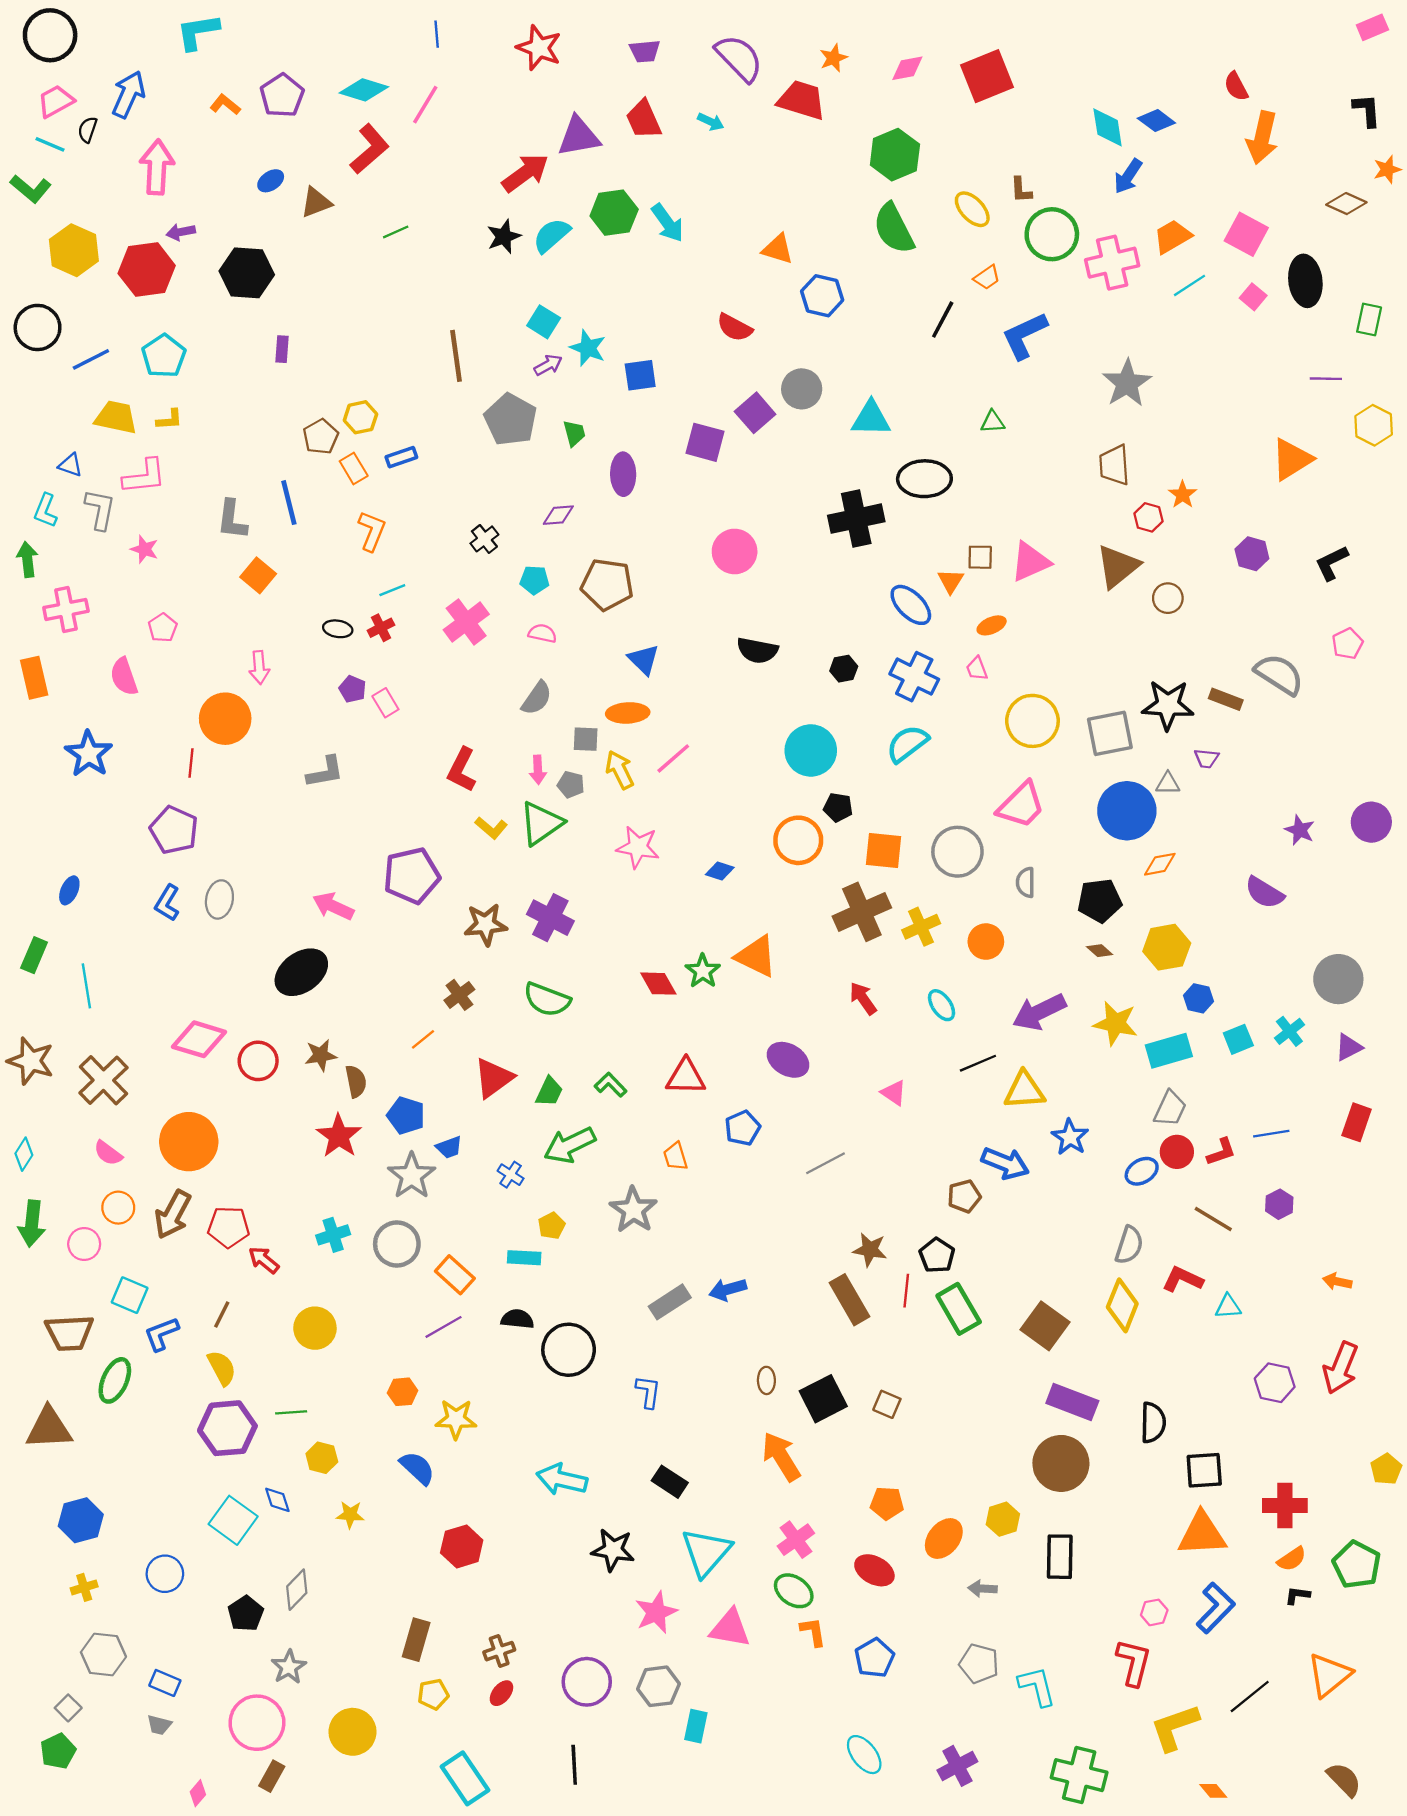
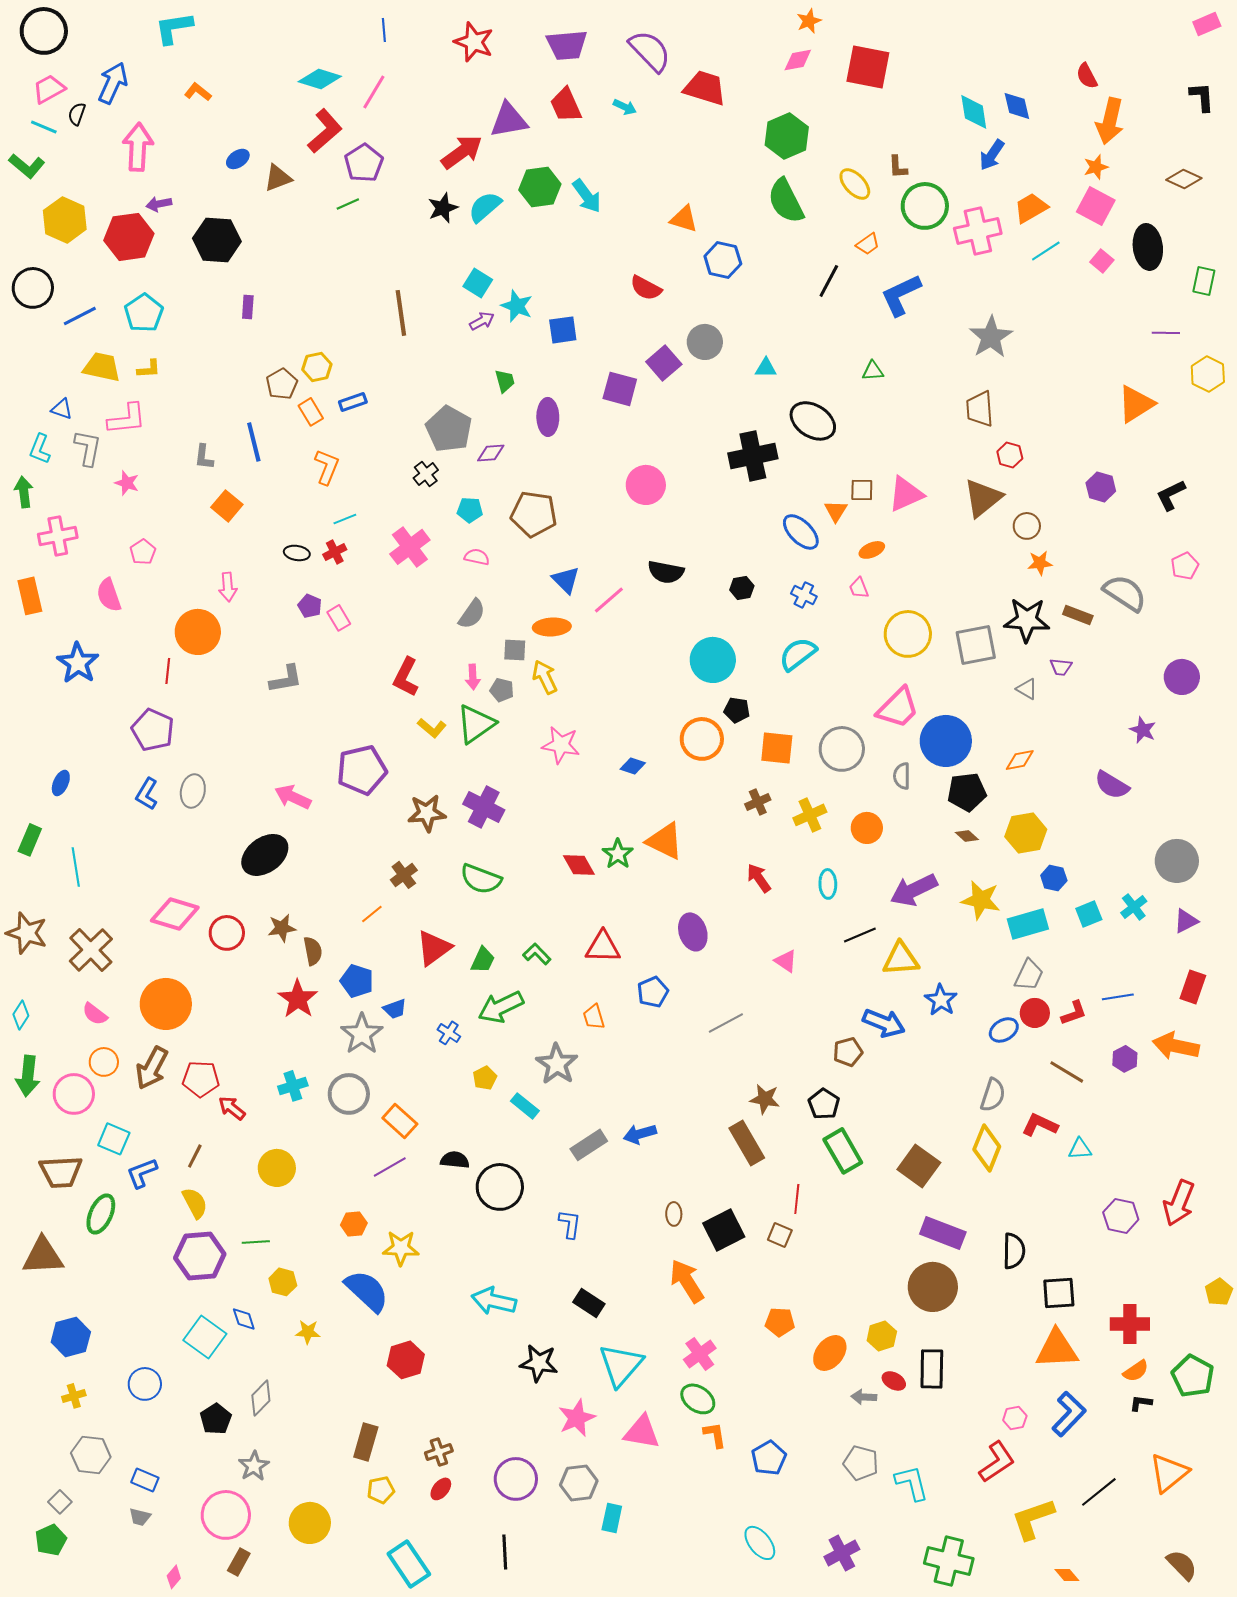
purple trapezoid: (645, 51) -> (567, 45), size x1.5
orange star: (833, 58) -> (809, 21), moved
red square: (987, 76) -> (868, 67), turned 33
purple pentagon: (282, 96) -> (364, 163), moved
blue diamond: (1156, 121) -> (1017, 106), turned 40
orange star: (1387, 169) -> (1096, 167), moved
cyan triangle: (871, 418) -> (766, 368), size x0.6
gray pentagon: (511, 420) -> (449, 429), moved
black ellipse: (924, 479) -> (813, 421), turned 33
orange star: (1183, 495) -> (1040, 563), moved, turned 30
gray L-shape: (232, 520) -> (204, 457), size x0.7
blue cross: (914, 677) -> (804, 595), size x0.6
pink line: (673, 758) -> (609, 600), moved
gray triangle: (1168, 783) -> (1027, 689), turned 30
blue circle: (1127, 811) -> (946, 741), moved
purple circle: (1371, 822) -> (1182, 677), moved
brown cross: (862, 912) -> (758, 802), size x0.5
cyan ellipse: (942, 1005) -> (828, 884), turned 32
purple ellipse: (788, 1060) -> (693, 932), turned 42
pink circle: (84, 1244) -> (74, 1094), size x1.4
cyan rectangle: (524, 1258) -> (525, 1106), moved, turned 36
orange arrow: (1337, 1282) -> (1176, 1046), moved, size x1.8
red line: (906, 1291) -> (797, 1199), moved
blue semicircle: (417, 1468) -> (367, 1291), size x1.4
red ellipse: (874, 1570) -> (894, 1381), moved, size x0.7
red L-shape: (1134, 1662) -> (997, 1462), turned 42

